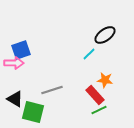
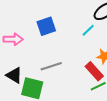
blue square: (21, 50) -> (46, 26), moved

